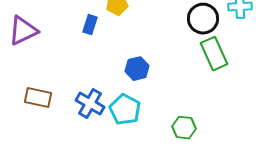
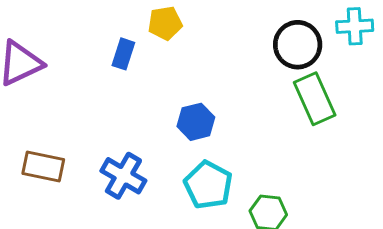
cyan pentagon: (125, 110) -> (208, 185), moved

